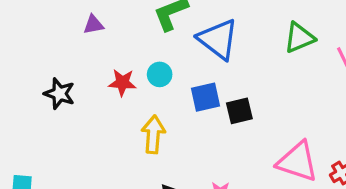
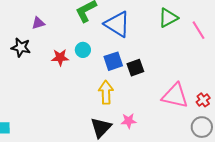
black star: (59, 94) -> (21, 47), moved
yellow arrow: (153, 134) -> (106, 92), moved

